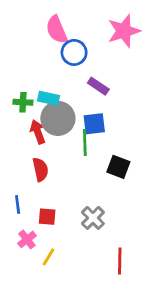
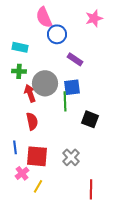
pink star: (124, 31) -> (94, 18), size x0.7
cyan rectangle: (48, 98) -> (20, 47), moved
red square: (47, 217) -> (37, 156), size x1.6

